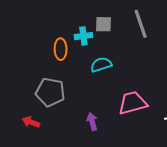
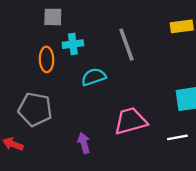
gray square: (103, 24) -> (53, 17), moved
gray line: (141, 24) -> (126, 45), moved

